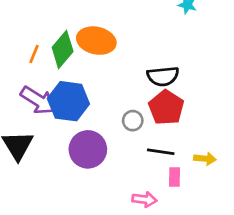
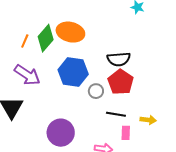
blue hexagon: (68, 101) -> (73, 72), moved
purple circle: (88, 149) -> (61, 133), moved

